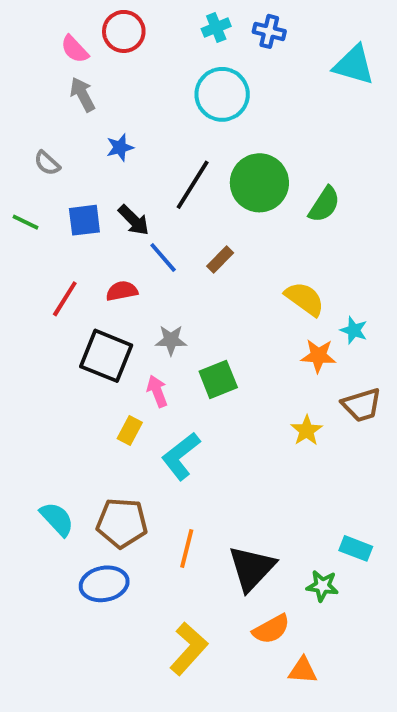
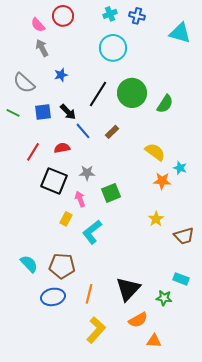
gray semicircle: (47, 163) -> (24, 83), size x1.6
brown trapezoid: (362, 405) -> (184, 236), moved
orange line: (187, 548) -> (89, 294), moved

